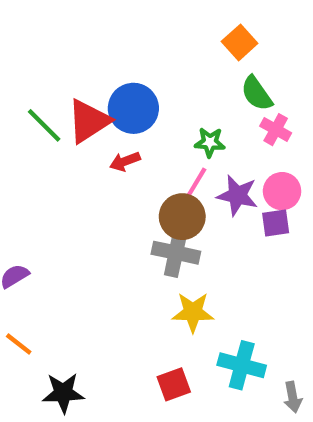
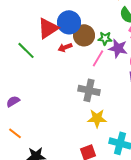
green line: (44, 125) -> (26, 50), moved
purple star: (237, 195) -> (118, 48), moved
brown circle: (182, 217) -> (84, 35), moved

